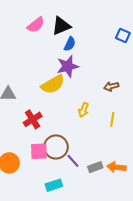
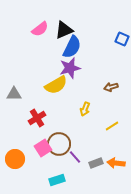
blue semicircle: (70, 44) -> (72, 47), size x1.6
yellow line: (112, 119) -> (112, 126), moved, turned 48
pink square: (39, 151) -> (43, 148), turned -30

